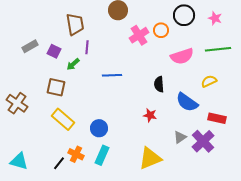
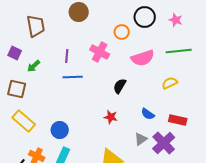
pink cross: (139, 35) -> (100, 52), moved, turned -30
purple line: (87, 47) -> (67, 56), moved
black semicircle: (159, 84) -> (120, 86), turned 35
blue semicircle: (187, 102) -> (148, 114), moved, size x0.6

